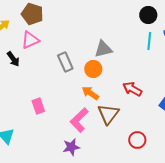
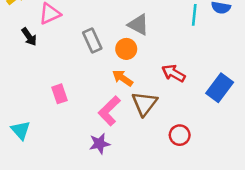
gray triangle: (103, 49) -> (138, 25), turned 42

